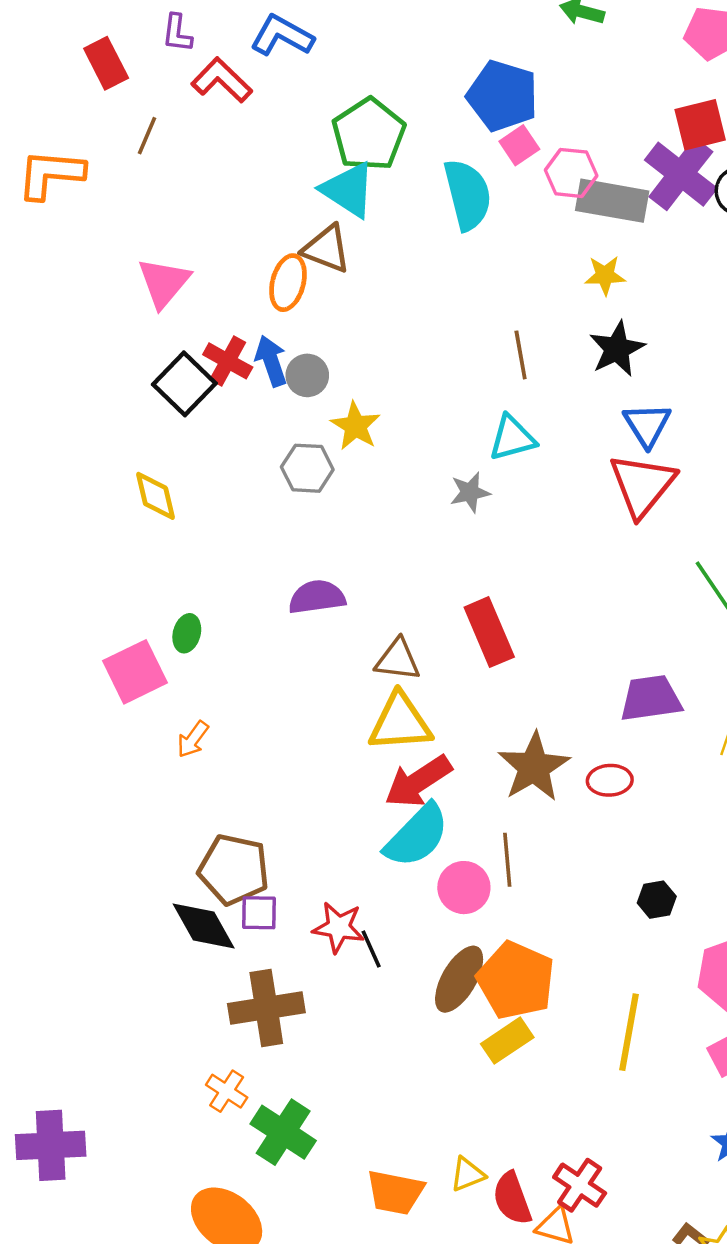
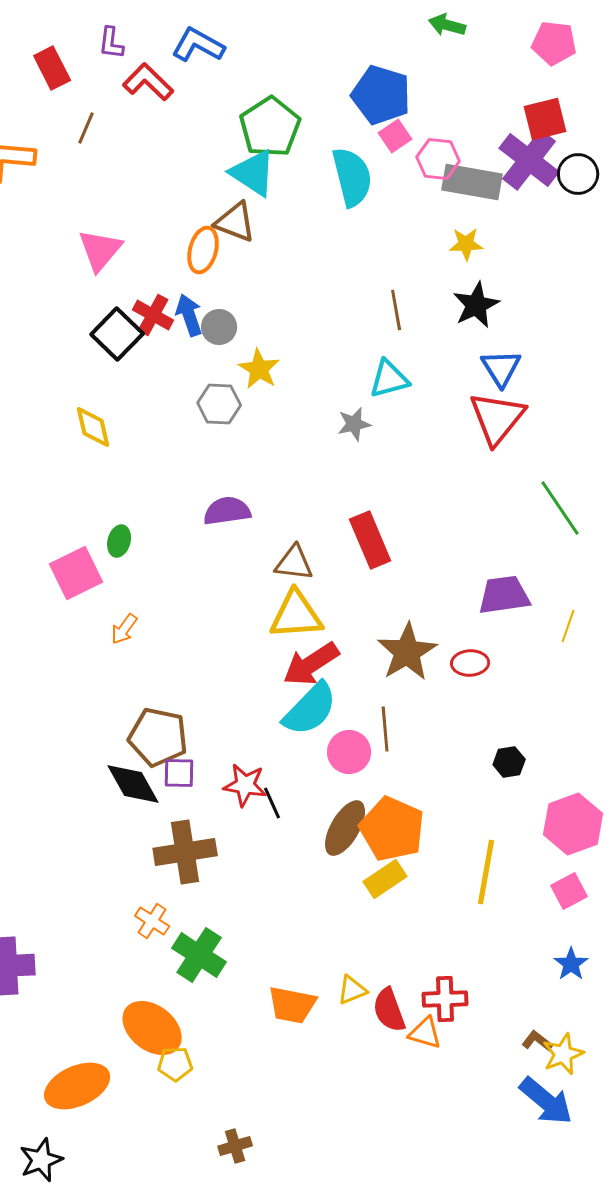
red cross: (580, 1185) -> (445, 999), turned -36

